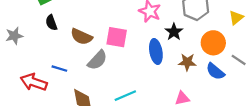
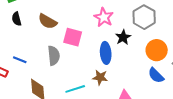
brown semicircle: (81, 37) -> (48, 21), moved
gray semicircle: (97, 60) -> (54, 56), turned -54
brown star: (187, 62) -> (100, 77), moved

